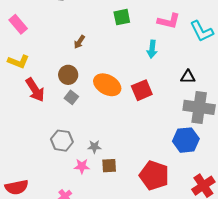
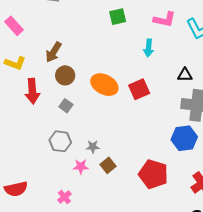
brown arrow: (79, 42) -> (54, 52), moved, size x1.5
red arrow: (35, 90) -> (32, 91), turned 30
gray square: (71, 97) -> (66, 106), moved
brown square: (109, 166) -> (108, 165), turned -35

